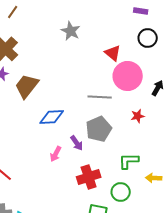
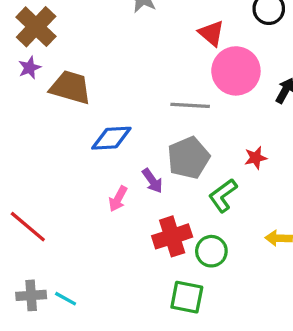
brown trapezoid: (27, 86) -> (70, 87), turned 68
red star: (138, 116) -> (256, 158), moved
green L-shape: (129, 161) -> (223, 195), moved, turned -35
green circle: (121, 192) -> (211, 251), moved

